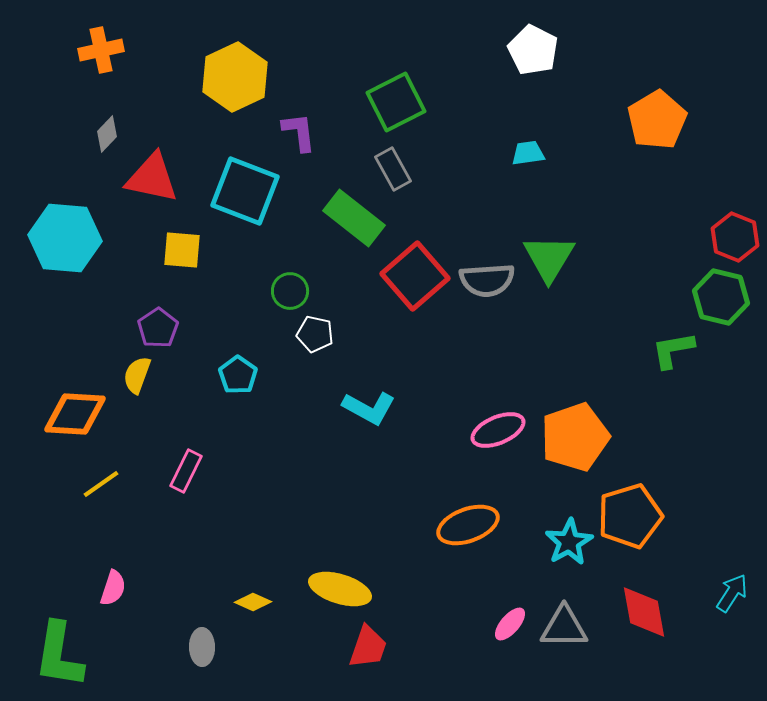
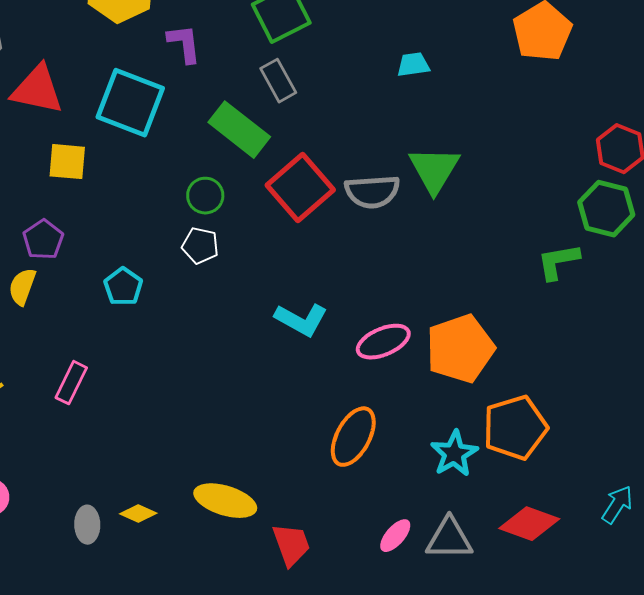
green circle: (290, 291) -> (205, 196), moved
cyan L-shape: (369, 408) -> (301, 320), moved
orange ellipse: (468, 525) -> (353, 437), turned -42
red diamond: (644, 612) -> (529, 524), turned -60
gray ellipse: (202, 647) -> (87, 525), moved
red trapezoid: (368, 647) -> (291, 545), moved, turned -39

